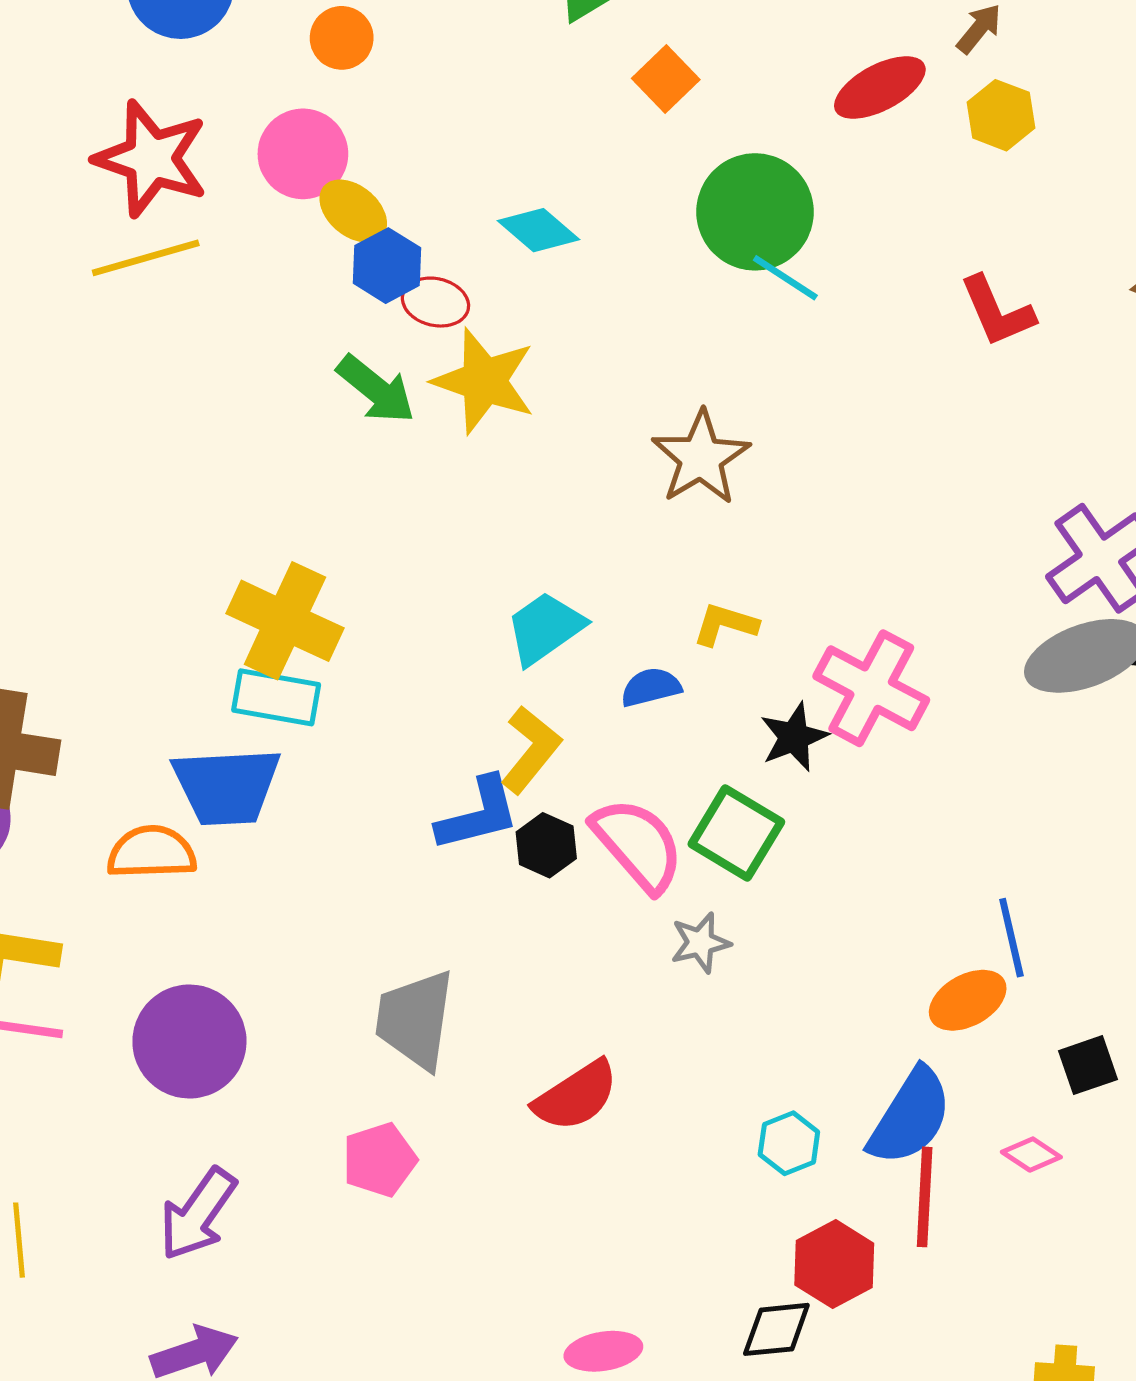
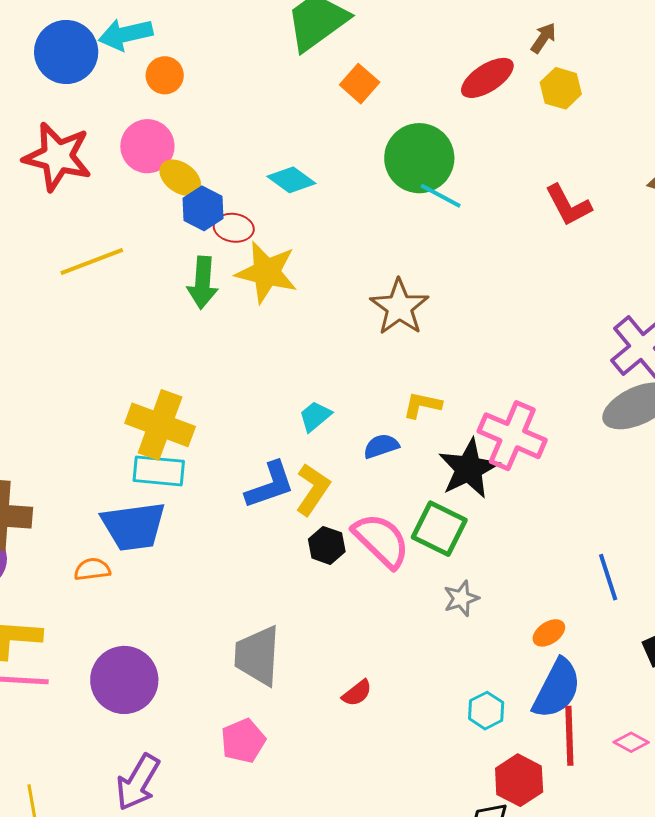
yellow line: (146, 258) -> (92, 261), moved
green arrow: (376, 389) -> (203, 283), turned 60
cyan trapezoid: (545, 628) -> (315, 416), size x0.7
black star: (794, 737) -> (469, 469), size x1.5
blue L-shape: (478, 814) -> (270, 485), moved
orange semicircle: (152, 852) -> (92, 569), size x0.7
gray star: (700, 943) -> (461, 598), moved
orange ellipse: (968, 1000) -> (549, 633), moved, size x0.7
red semicircle: (576, 1096) -> (357, 693), size x0.6
pink diamond: (1031, 1154) -> (631, 742), moved

